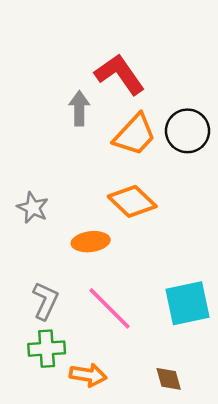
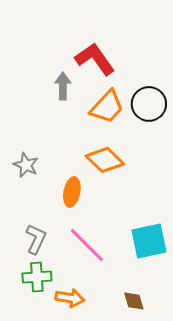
orange ellipse: (91, 242) -> (72, 192), turned -72

